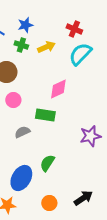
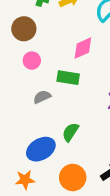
blue ellipse: (21, 178) -> (41, 149), turned 30
orange circle: (49, 203) -> (73, 178), size x1.5

